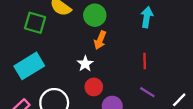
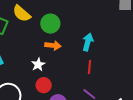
cyan arrow: (147, 17) -> (88, 42), moved
orange arrow: (100, 40) -> (53, 45), turned -112

